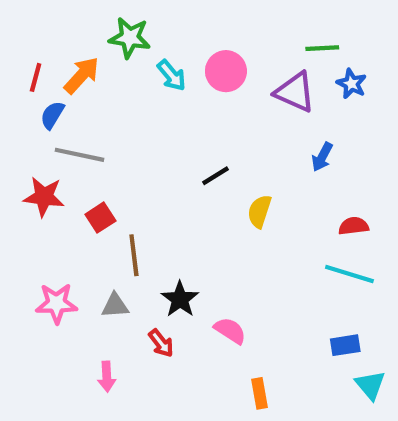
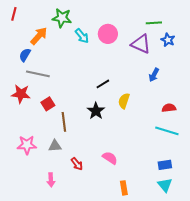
red line: (36, 77) -> (14, 14), moved
black star: (180, 299) -> (96, 111), moved
cyan triangle: (370, 385) -> (165, 185), moved

